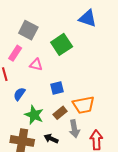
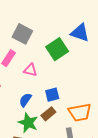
blue triangle: (88, 18) -> (80, 33), moved
blue semicircle: (19, 94) -> (25, 100), moved
brown rectangle: (60, 113) -> (48, 114), moved

